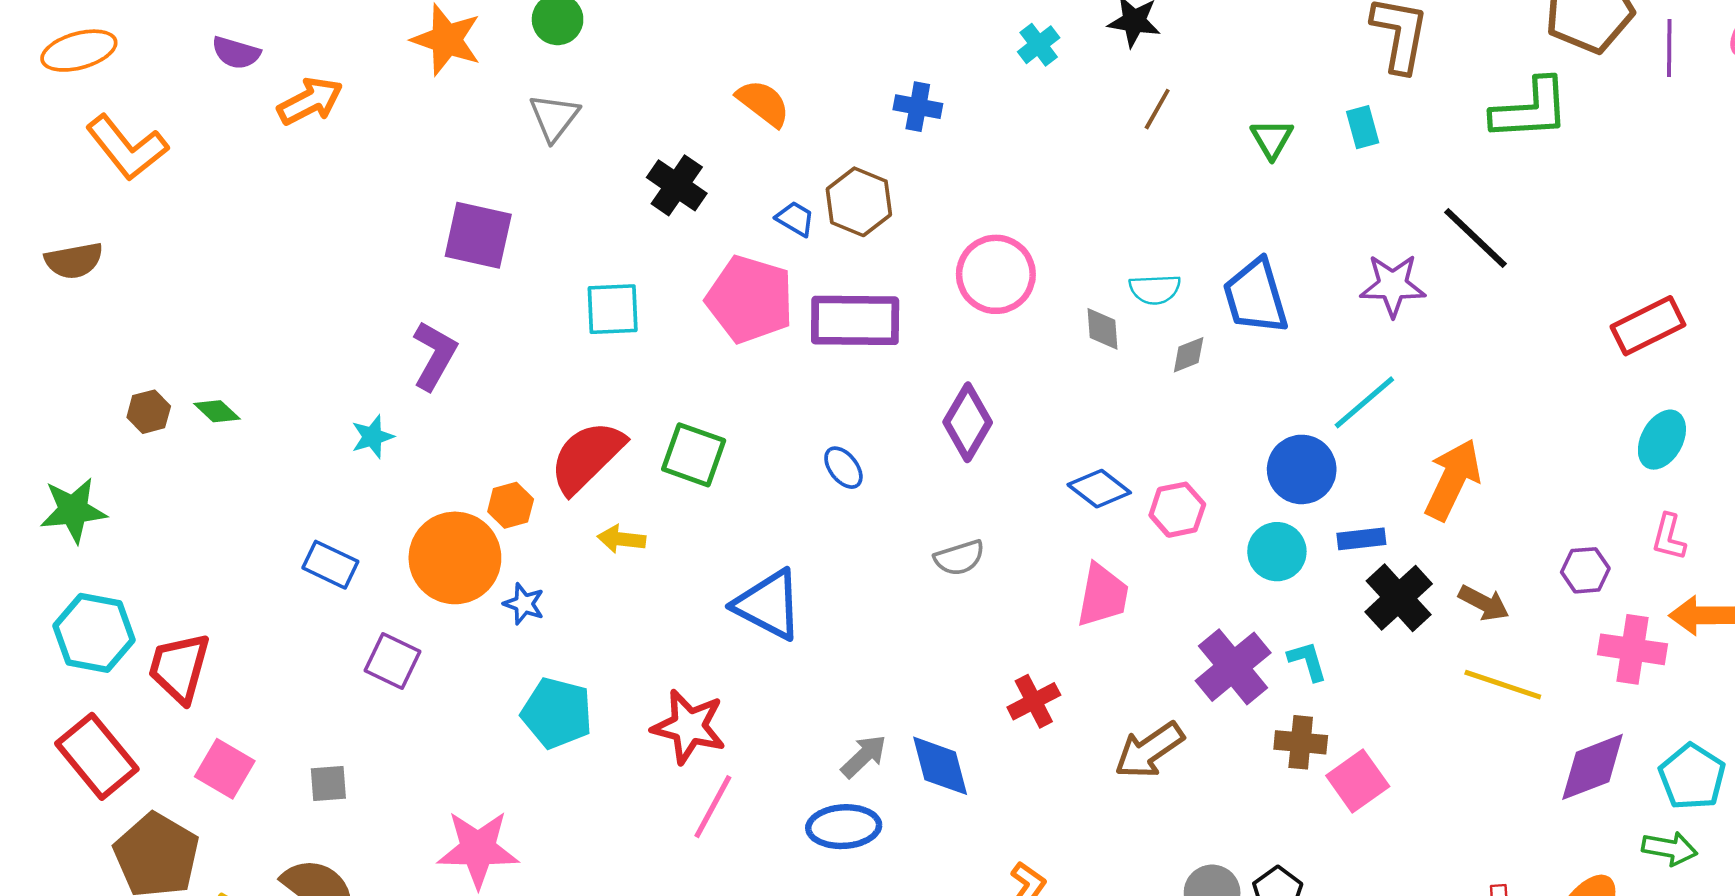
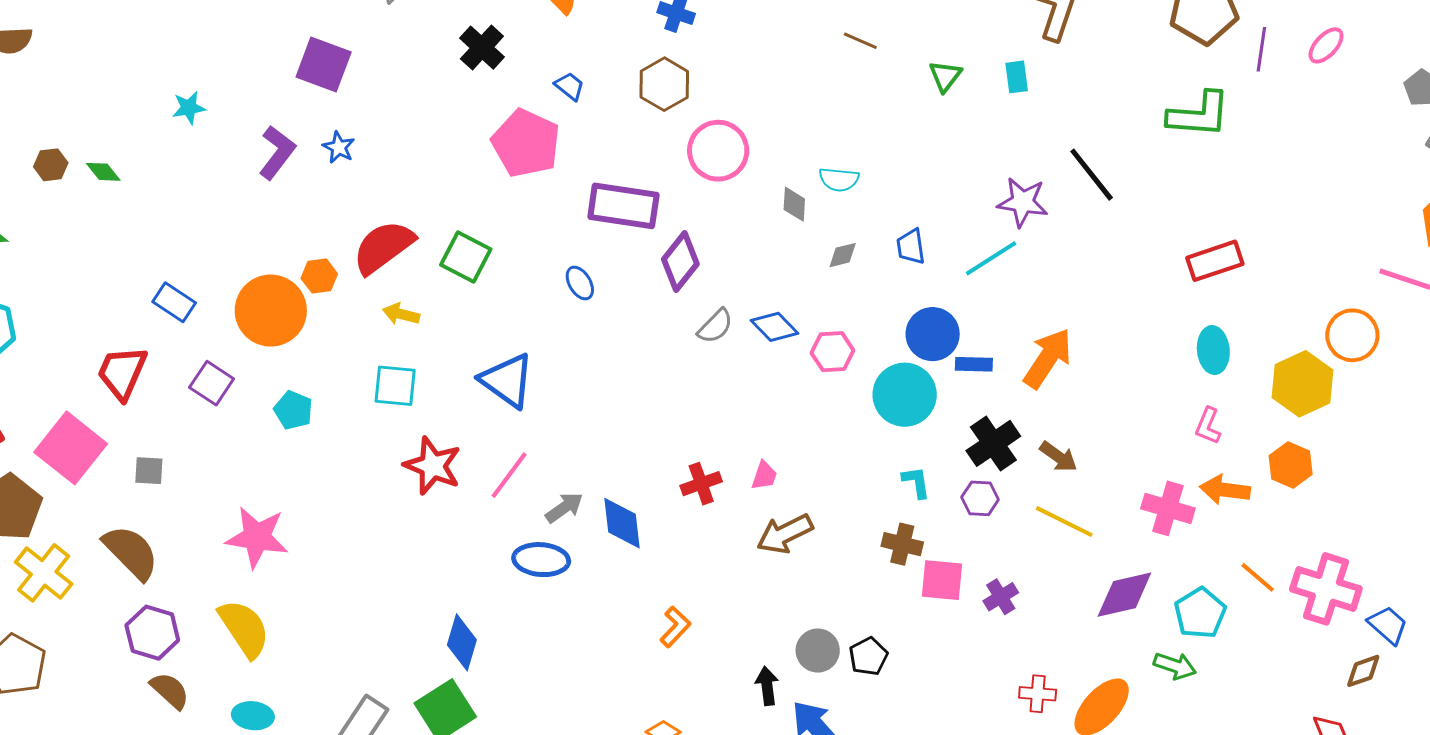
brown line: (1157, 109) -> (860, 41), turned 76
green L-shape: (1530, 109) -> (1199, 115), moved
brown hexagon: (859, 202) -> (664, 84), moved
blue trapezoid: (1256, 296) -> (911, 247), moved, size x0.6
cyan square: (613, 309) -> (395, 386), moved
purple rectangle: (855, 320) -> (623, 206), moved
gray diamond: (1189, 355) -> (843, 255), moved
cyan line: (1364, 402) -> (991, 258), moved
cyan star: (372, 437) -> (189, 108), moved
cyan ellipse: (1662, 440) -> (1213, 350), turned -42
blue rectangle: (1361, 539) -> (974, 364), moved
cyan circle: (1277, 552) -> (905, 395), size x1.4
gray semicircle: (959, 558) -> (715, 326), moved, turned -36
purple hexagon: (1585, 570) -> (980, 498), moved
pink trapezoid: (1103, 595) -> (764, 476), moved, size x0.6
blue star: (524, 604) -> (339, 147), moved
purple cross: (1233, 667) -> (1001, 597), moved, size x0.6
red trapezoid: (179, 668) -> (122, 373), moved
cyan pentagon: (557, 713) -> (293, 410), moved, size x0.7
pink square: (225, 769) -> (71, 448), size x1.5
pink square: (1358, 781) -> (942, 580), turned 33
pink line: (713, 807) -> (509, 475), moved

